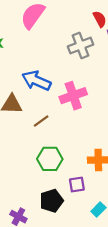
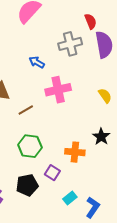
blue arrow: (36, 81) -> (37, 62), moved, size x0.6
purple square: (77, 185) -> (52, 173), turned 35

